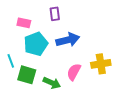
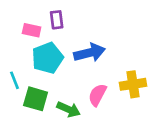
purple rectangle: (55, 14) -> (57, 20), moved

